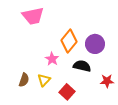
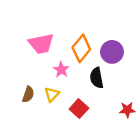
pink trapezoid: (33, 16) -> (41, 44), moved
black semicircle: (82, 66) -> (97, 78), turned -114
red star: (107, 81) -> (127, 110), moved

